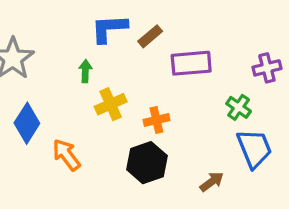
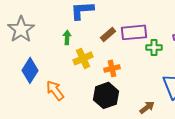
brown rectangle: (150, 36) -> (108, 34), moved
green cross: (239, 107) -> (154, 47), moved, turned -35

